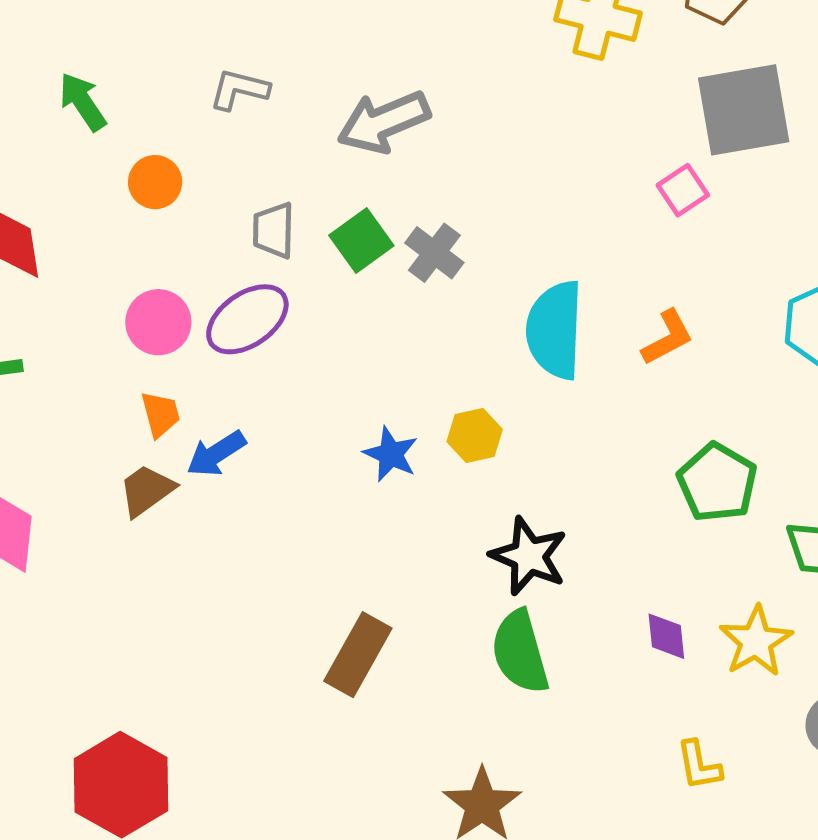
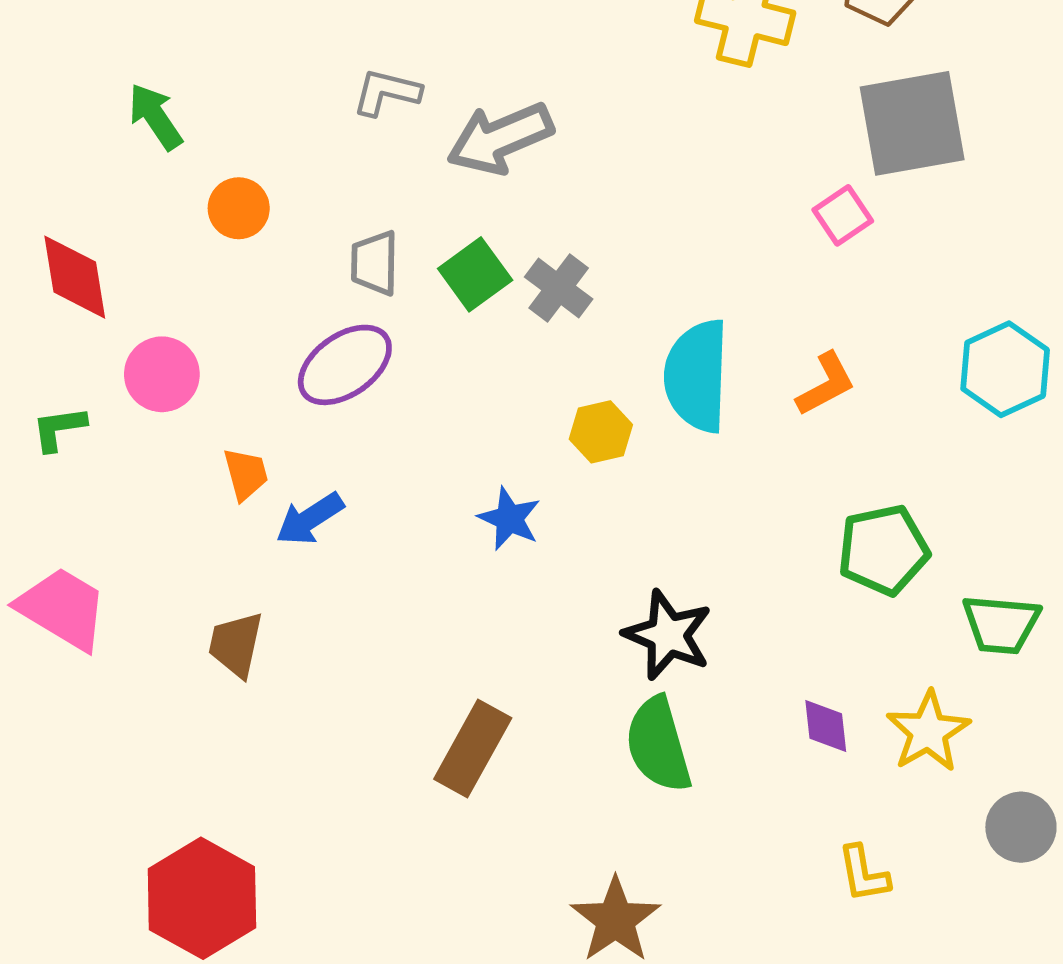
gray L-shape: (239, 89) -> (387, 92), moved
pink circle: (158, 322) -> (162, 374), moved
yellow hexagon: (475, 435) -> (601, 432), moved
green pentagon: (717, 483) -> (883, 550), turned 30
brown trapezoid: (147, 490) -> (236, 645), moved, turned -42

